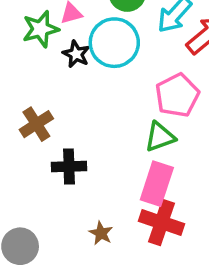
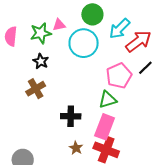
black star: (76, 54) -> (41, 61), moved
black cross: (69, 167) -> (71, 116), moved
brown star: (101, 233) -> (76, 148), moved

